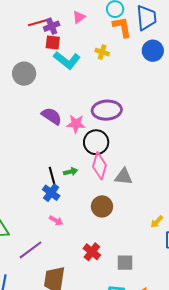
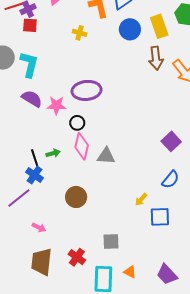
cyan L-shape: (67, 60) -> (29, 64), moved, turned -112
black circle: (96, 142) -> (77, 123), size x0.6
brown circle: (102, 206) -> (76, 197), moved
pink arrow: (56, 220) -> (39, 227), moved
purple line: (31, 250) -> (19, 198), moved
red cross: (92, 252) -> (77, 257), moved

